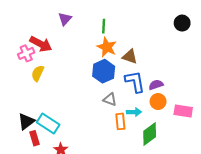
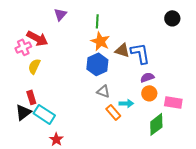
blue L-shape: (135, 82) -> (140, 53), moved
orange rectangle: (120, 121) -> (113, 112), turned -35
green diamond: (150, 134) -> (156, 124), moved
red rectangle: (35, 138) -> (31, 97), moved

